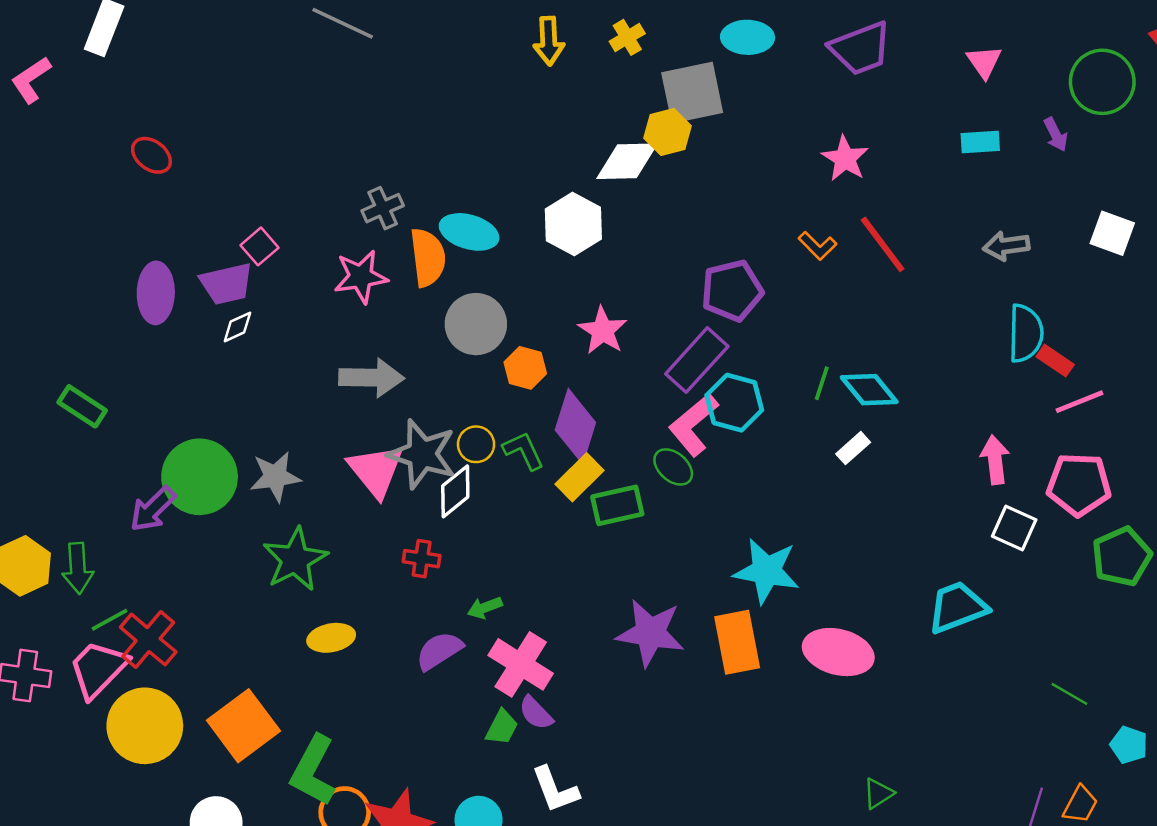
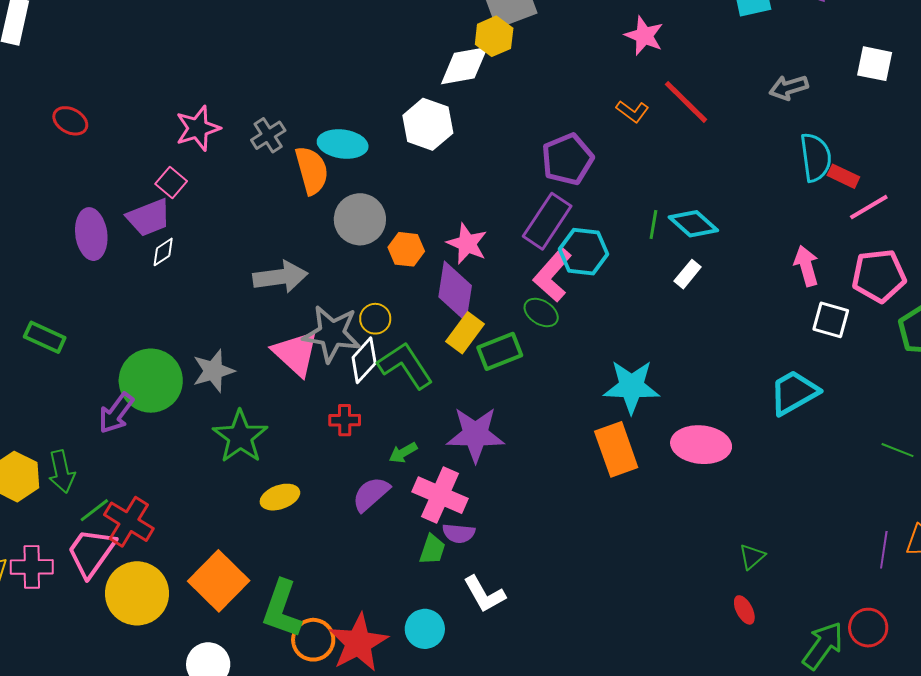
pink star: (361, 277) -> (198, 128), moved
pink star: (603, 331) -> (467, 244), moved
green L-shape: (523, 451) -> (405, 365), moved, size x1.5
purple star: (650, 633) -> (475, 434), moved
purple semicircle: (536, 713) -> (459, 533), turned -32

